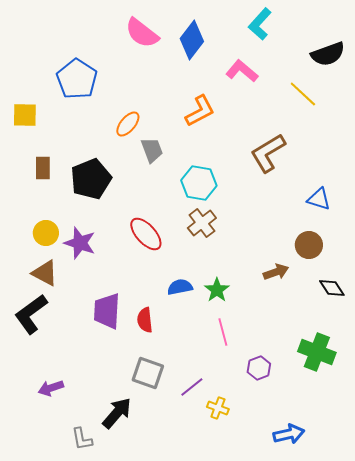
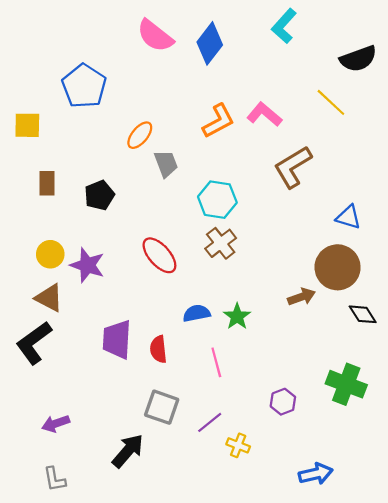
pink L-shape: (242, 71) -> (264, 114), moved
black pentagon: (91, 179) -> (99, 195), size x0.7
brown circle: (309, 245) -> (338, 267), size x1.5
pink line: (223, 332) -> (216, 362), moved
gray L-shape: (82, 439) -> (55, 479), moved

